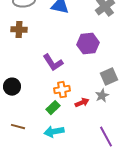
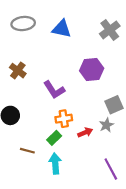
brown cross: (19, 30) -> (18, 71), moved, turned 35
brown line: (18, 127) -> (27, 151), moved
cyan arrow: (54, 132) -> (55, 164), turned 96

